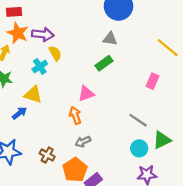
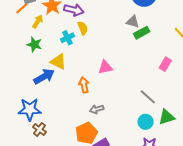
green rectangle: (104, 63) -> (142, 33), moved
blue arrow: (19, 113) -> (44, 77), size x1.5
orange arrow: (75, 115) -> (84, 85), moved
brown cross: (47, 155) -> (39, 129), moved

